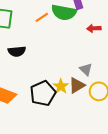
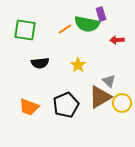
brown triangle: (77, 85) -> (100, 97), size x1.4
yellow star: (61, 86) -> (78, 65), moved

